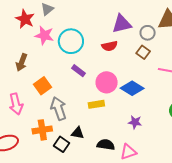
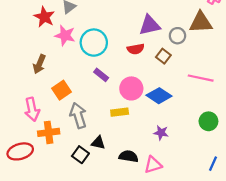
brown square: (143, 52) -> (163, 56), moved
orange cross: (42, 130) -> (49, 132), moved

